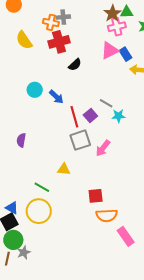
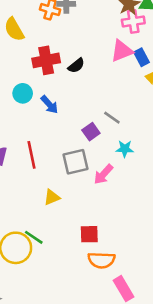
red cross: (59, 42) -> (46, 60), moved
cyan star: (118, 116) -> (125, 149), moved
red line: (74, 117) -> (31, 155), moved
yellow triangle: (64, 169) -> (52, 197), turned -32
green line: (42, 187) -> (34, 237), moved

